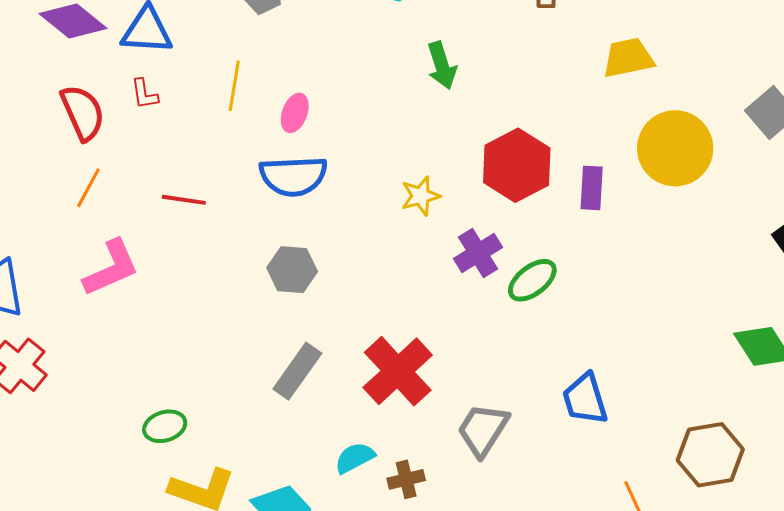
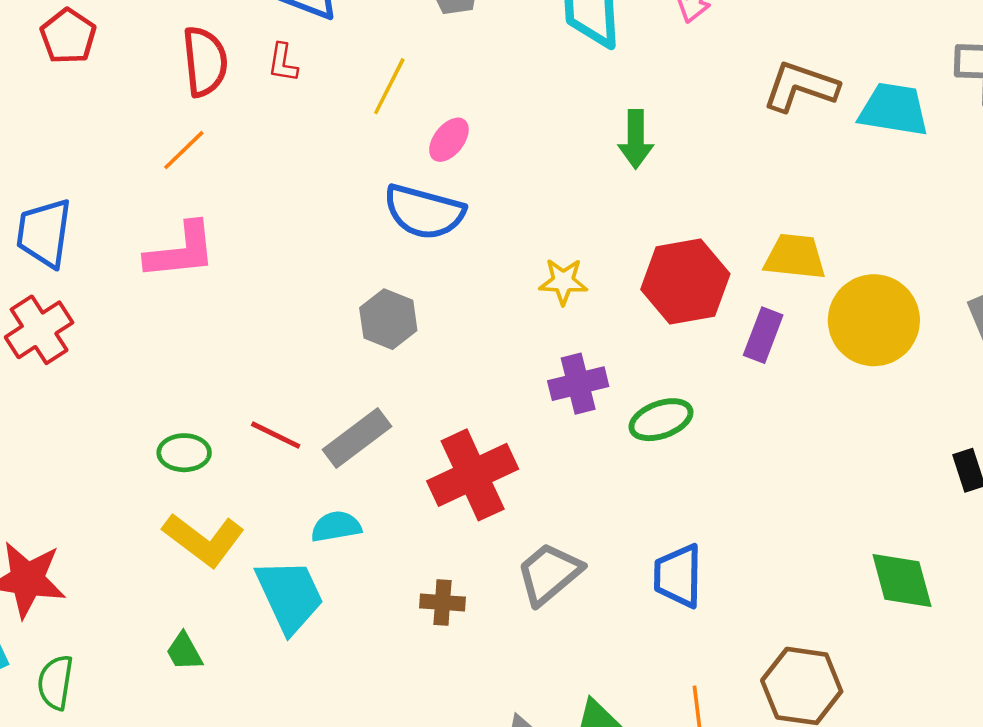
yellow trapezoid: (628, 58) -> (795, 257), moved
red line: (184, 200) -> (276, 435), moved
purple cross: (478, 253) -> (578, 384), moved
cyan semicircle: (355, 458) -> (336, 527), moved

